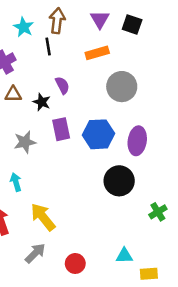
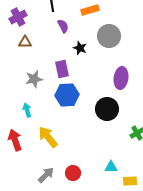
purple semicircle: (62, 85) -> (63, 26), moved
black star: (42, 102) -> (80, 48), moved
blue hexagon: (98, 134) -> (67, 95), moved
gray arrow: (35, 253) -> (46, 175), moved

